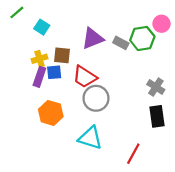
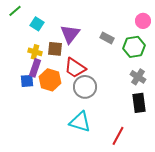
purple triangle: (93, 38) -> (70, 34), moved, turned -30
green hexagon: (142, 38) -> (134, 47), moved
yellow cross: (39, 59) -> (35, 52), turned 32
blue square: (54, 72) -> (27, 81), moved
orange hexagon: (51, 113) -> (50, 80), moved

